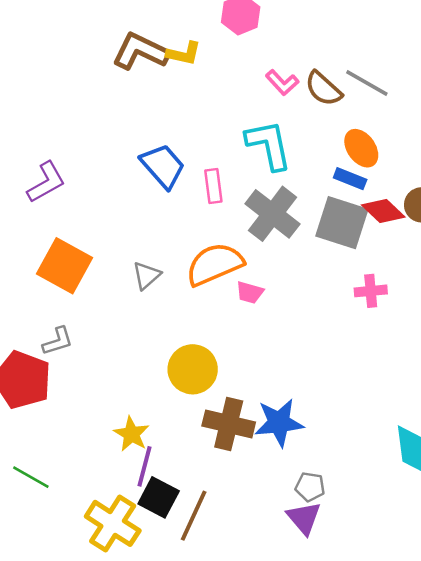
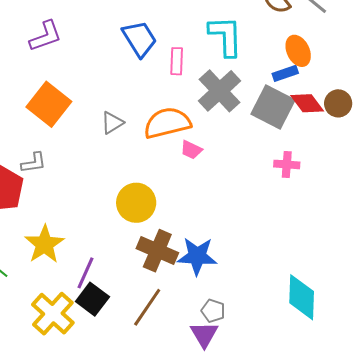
blue rectangle: (350, 179) -> (285, 73), turned -50
yellow star: (131, 434) -> (45, 244), moved, size x1.4
brown line: (194, 516) -> (147, 307), moved

